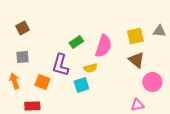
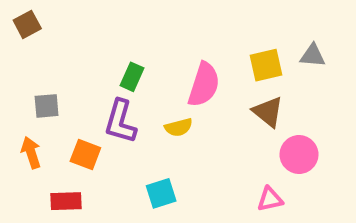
brown square: (22, 28) -> (27, 24), moved
green rectangle: (76, 42) -> (132, 77), moved, turned -32
cyan square: (81, 85) -> (161, 193), moved

